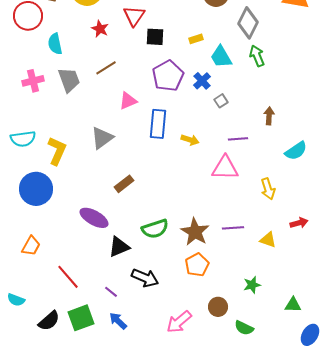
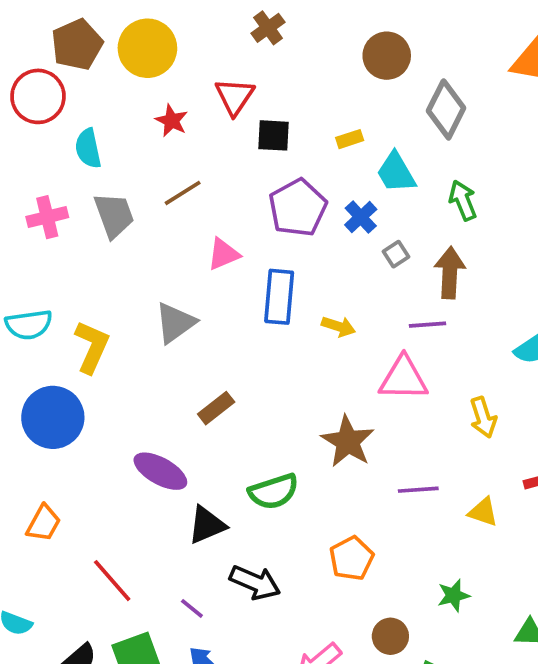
green arrow: (257, 56) -> (463, 200), moved
brown arrow: (269, 116) -> (450, 273), moved, size x1.5
brown star: (195, 232) -> (348, 441), moved

